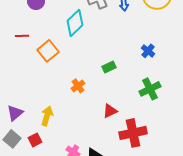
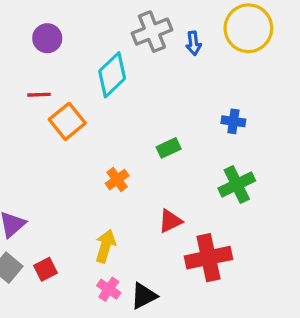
red line: (22, 36) -> (39, 95), moved
blue cross: (148, 51) -> (233, 121), turned -32
yellow arrow: (47, 116) -> (105, 246), moved

